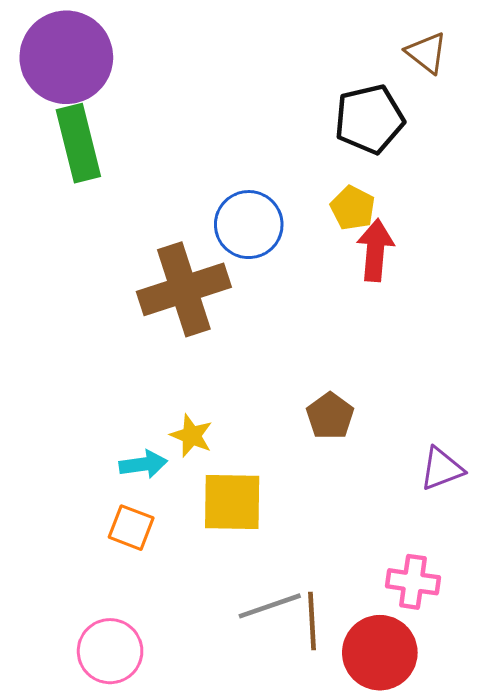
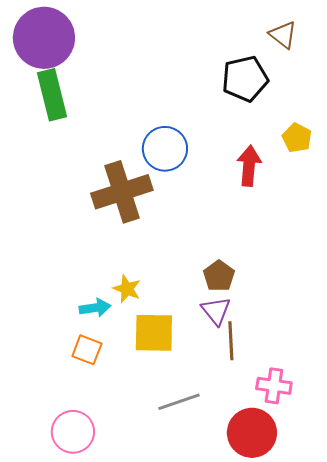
yellow pentagon: (353, 208) -> (297, 138), moved
purple triangle: (442, 469) -> (216, 311), moved, turned -48
brown line: (312, 621) -> (231, 341), moved

